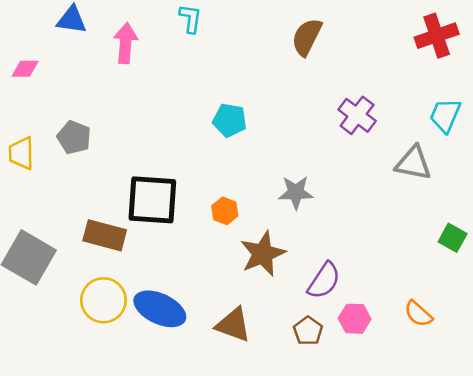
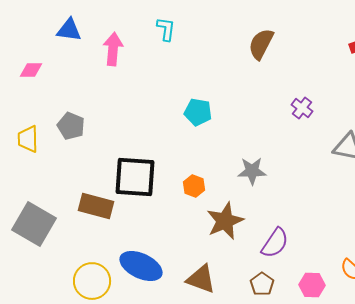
purple cross: (357, 115) -> (302, 108), size x0.7
yellow circle: (103, 300) -> (92, 281), moved
pink hexagon: (355, 319) -> (312, 285), moved

